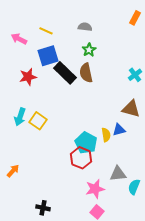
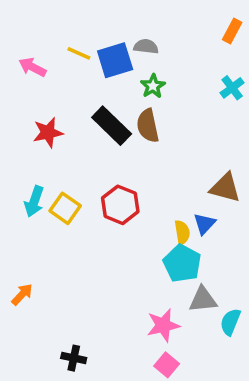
blue square: (48, 56) -> (115, 60), moved
cyan cross: (135, 75) -> (232, 88), moved
blue triangle: (119, 130) -> (205, 224), turned -32
cyan pentagon: (86, 143) -> (182, 263), moved
red hexagon: (81, 158) -> (120, 205), moved

